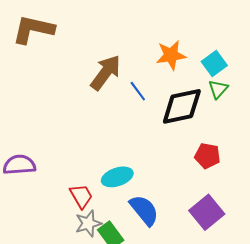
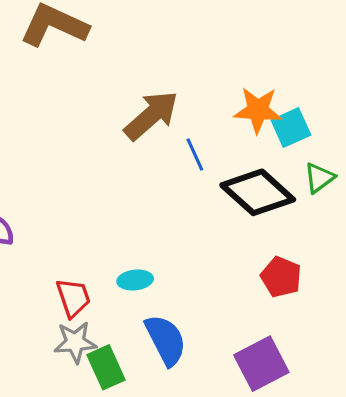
cyan square: (214, 63) -> (291, 128), moved
black diamond: (182, 106) -> (258, 192), turned 42
cyan ellipse: (117, 177) -> (135, 280), size x0.7

